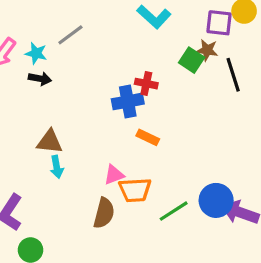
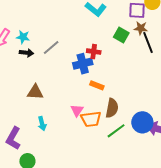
gray line: (70, 35) -> (51, 47), moved
brown star: (207, 50) -> (141, 28), moved
cyan arrow: (57, 167) -> (42, 124), moved
pink triangle: (114, 175) -> (77, 110), turned -32
brown semicircle: (104, 213) -> (112, 108), moved

